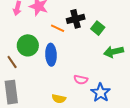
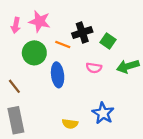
green circle: (28, 45) -> (34, 53), moved
pink semicircle: (81, 80) -> (94, 68), moved
blue star: (101, 93) -> (103, 113), moved

